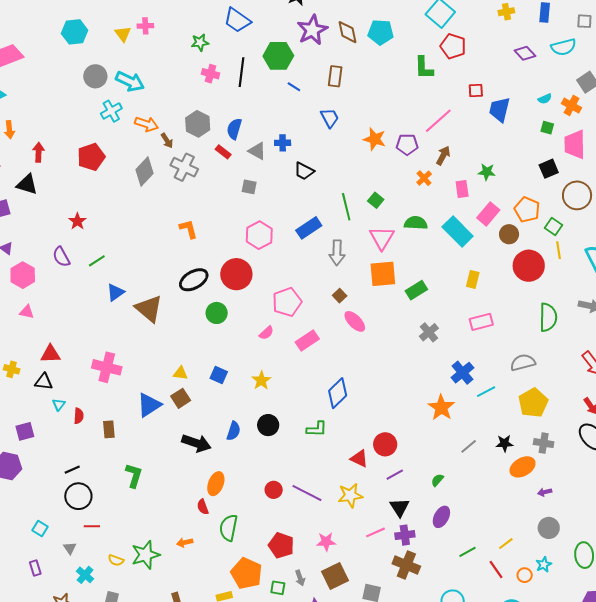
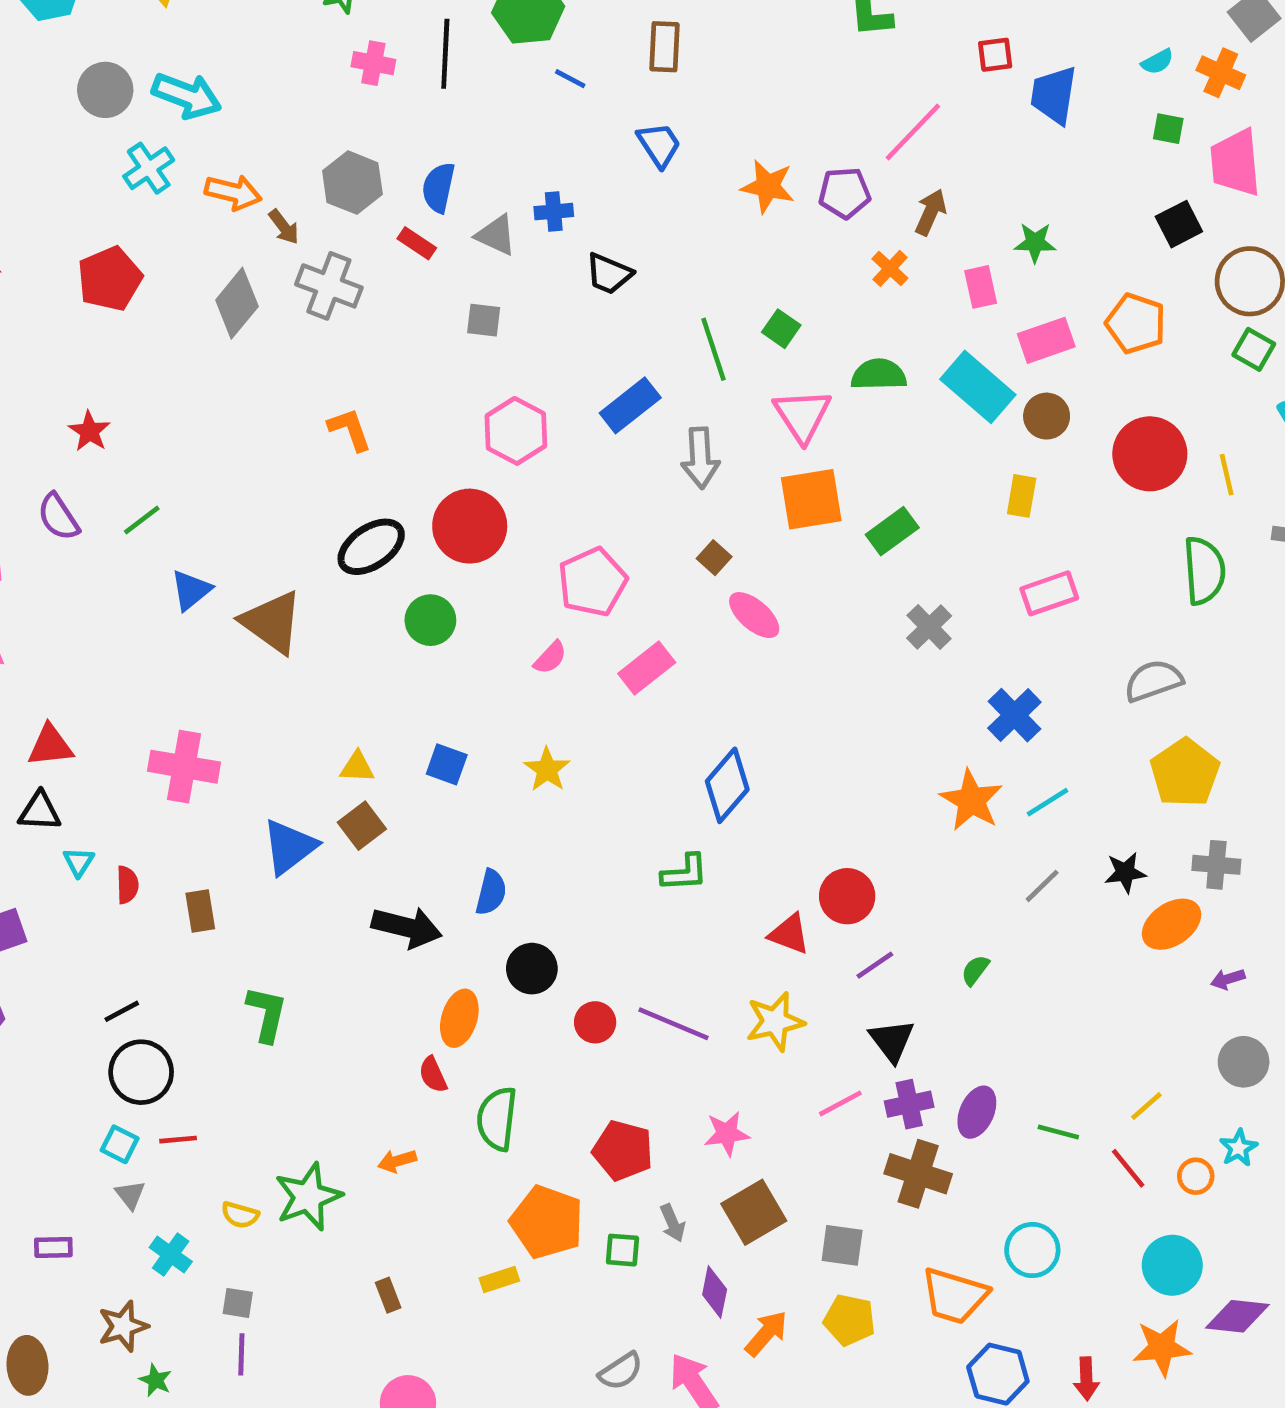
pink rectangle: (488, 214) -> (1046, 340), turned 35
green square: (554, 226) -> (1254, 349), moved
brown circle: (509, 234) -> (1047, 416), moved
yellow line: (559, 250) -> (1227, 475), moved
cyan line: (486, 392) -> (1047, 802), moved
black circle: (268, 425) -> (532, 969), moved
purple ellipse: (441, 517) -> (977, 1112), moved
cyan square: (40, 529) -> (120, 1144), moved
green line: (467, 552) -> (1058, 1132), turned 48
purple rectangle: (35, 568) -> (53, 1247), turned -70

